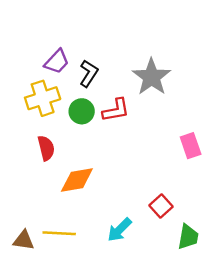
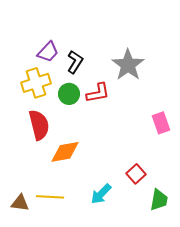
red semicircle: (46, 148) -> (39, 125), size x1.4

